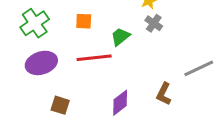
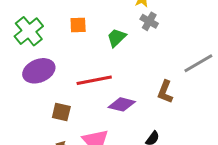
red line: (94, 58) -> (94, 80), moved
purple diamond: (120, 103) -> (122, 104), turned 56

